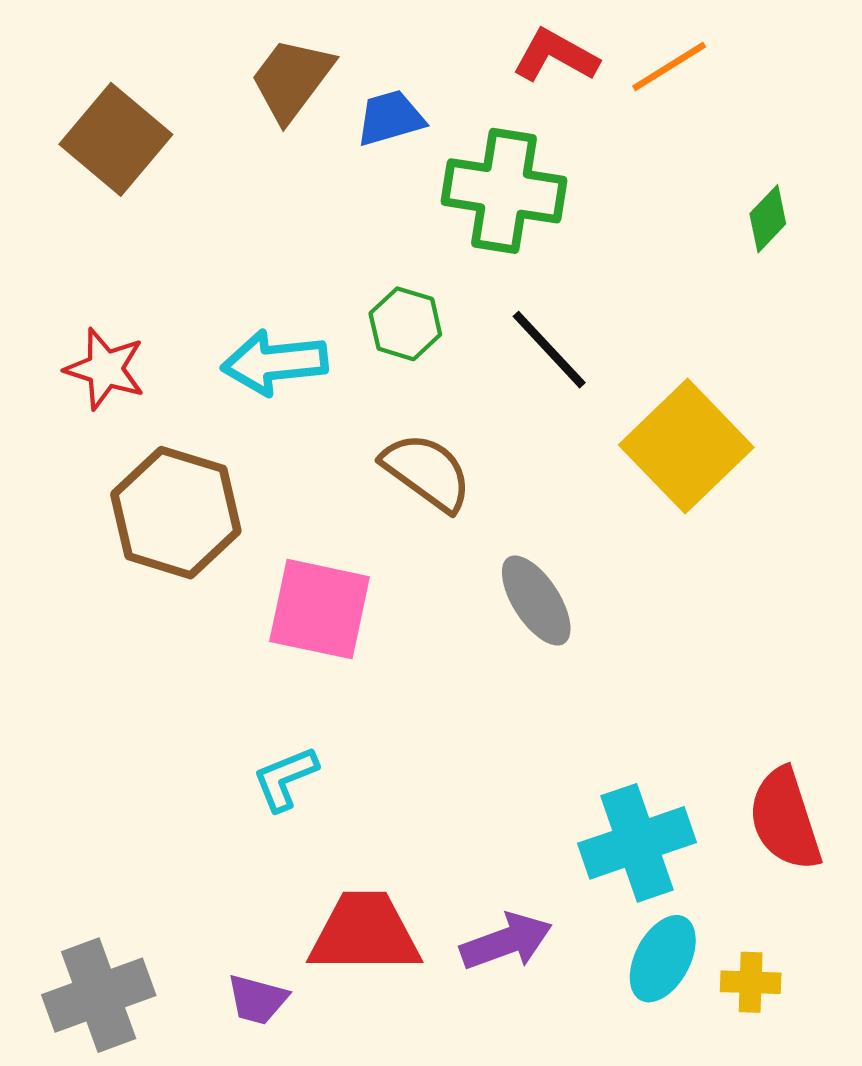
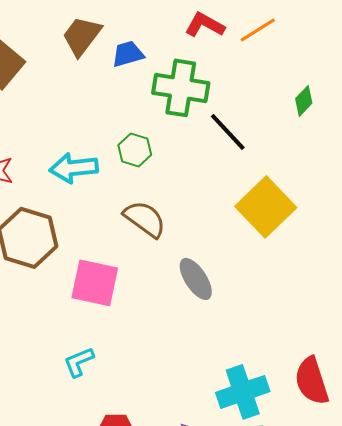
black line: (549, 350) -> (228, 132), moved

